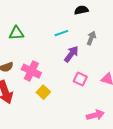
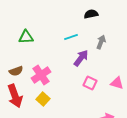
pink cross: (31, 71) -> (41, 75), turned 30
yellow square: (43, 92) -> (43, 99), moved

